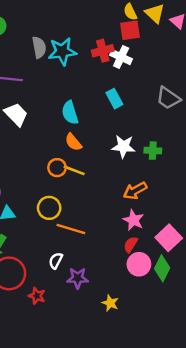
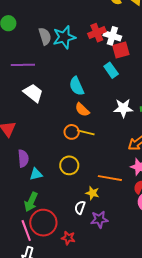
red square: (130, 30) -> (121, 50), moved
orange line: (71, 229) -> (110, 178), moved
yellow star: (110, 303) -> (92, 193), moved

